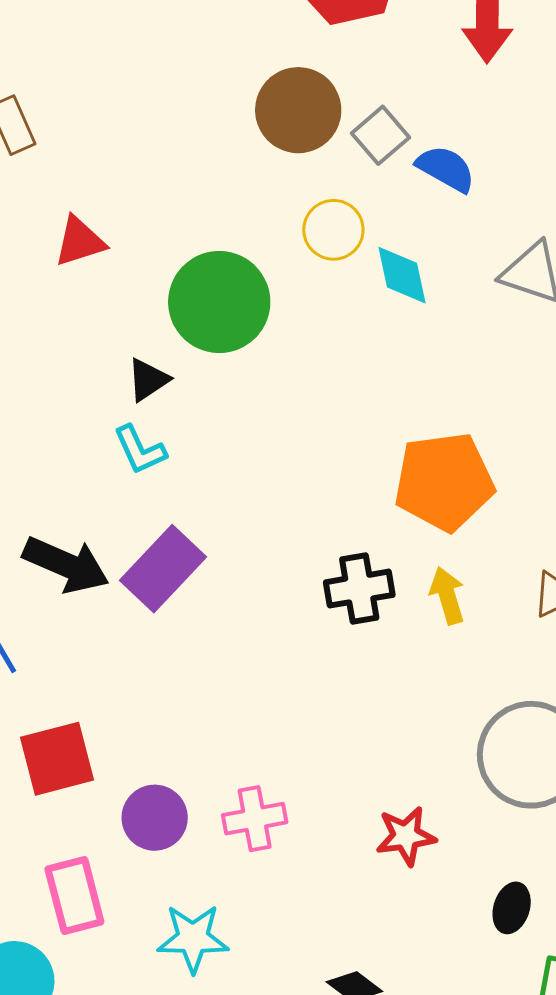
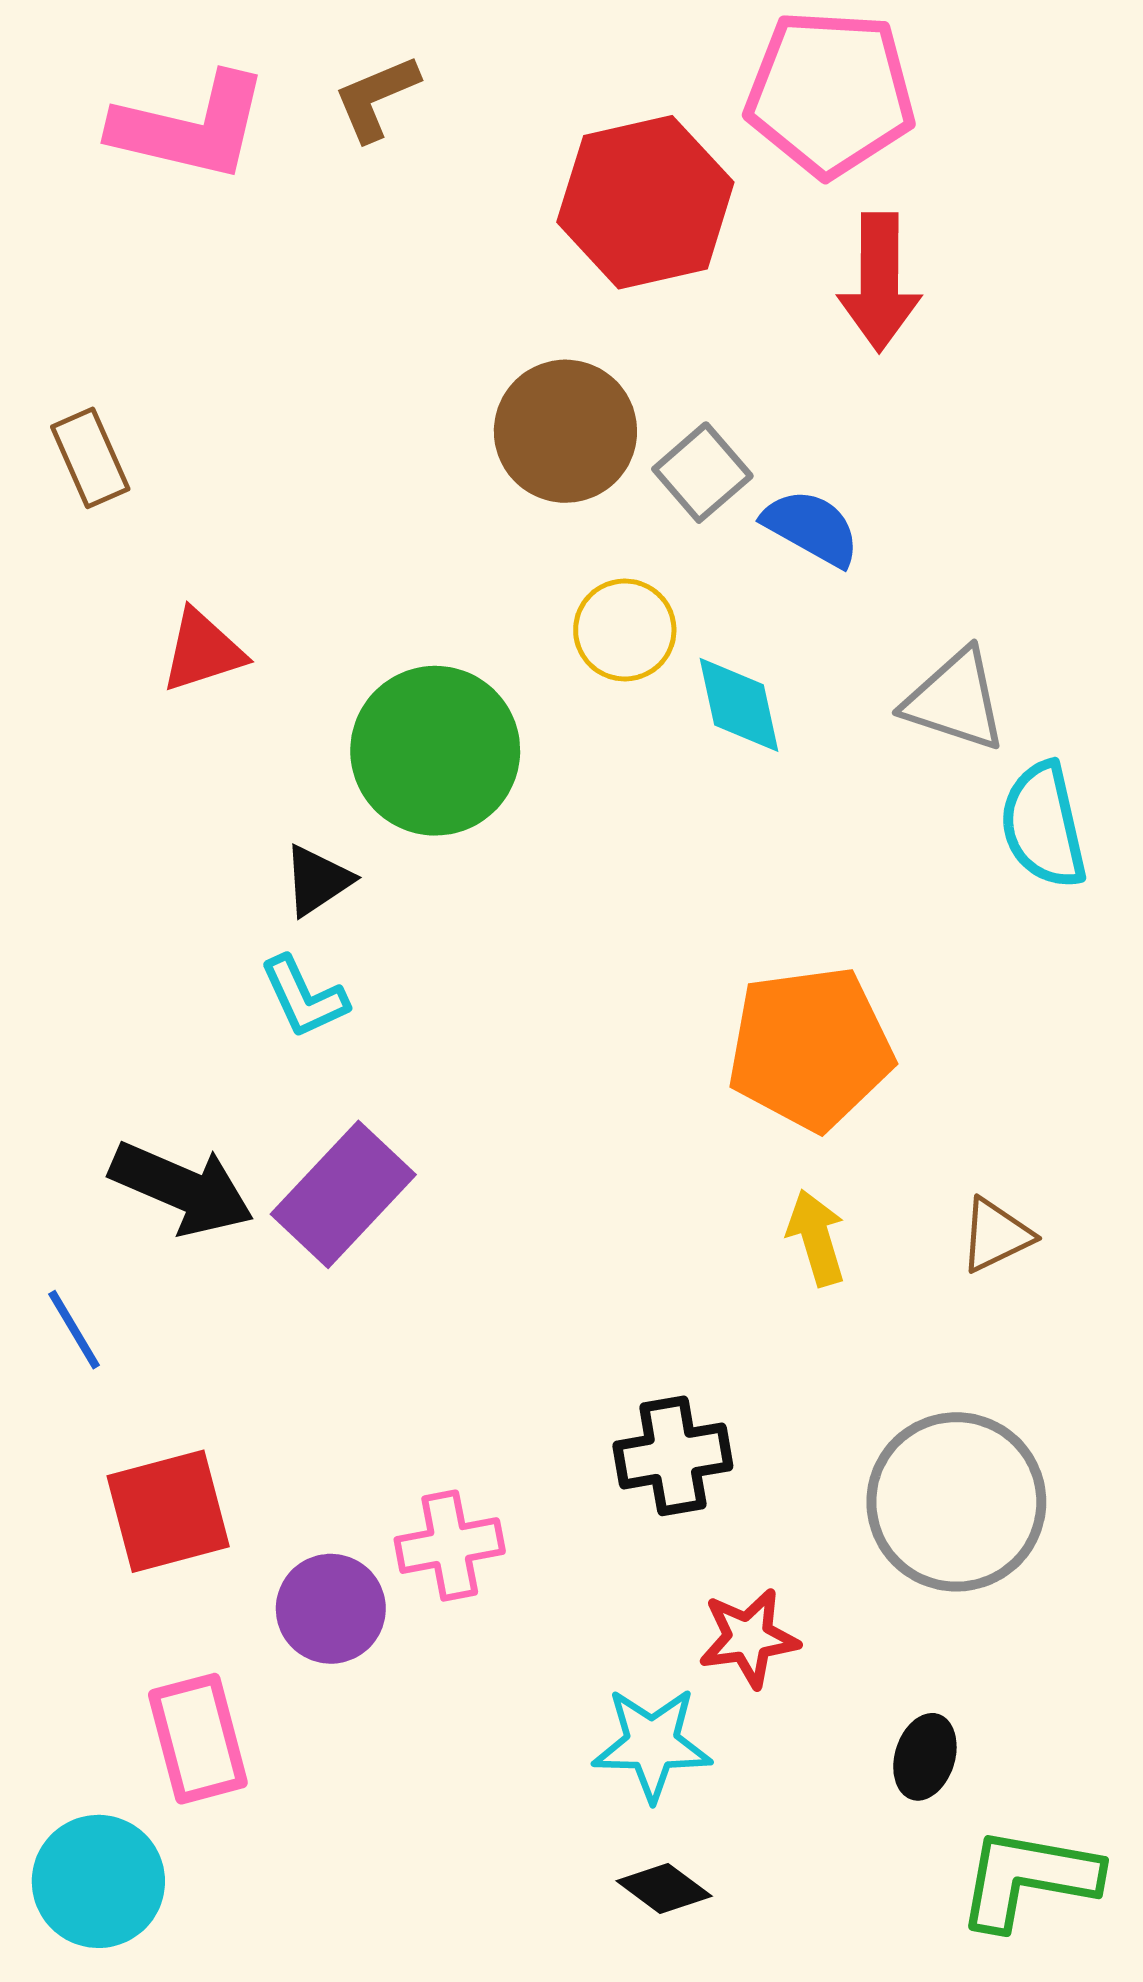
black cross: (359, 589) -> (673, 1456), moved
pink cross: (255, 819) -> (450, 1546), moved
cyan star: (193, 938) -> (652, 1744), moved

